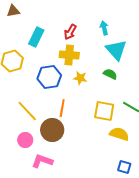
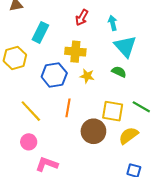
red arrow: (70, 32) -> (82, 18), moved
brown circle: (52, 130) -> (93, 131), moved
yellow semicircle: (119, 134) -> (129, 136), turned -54

